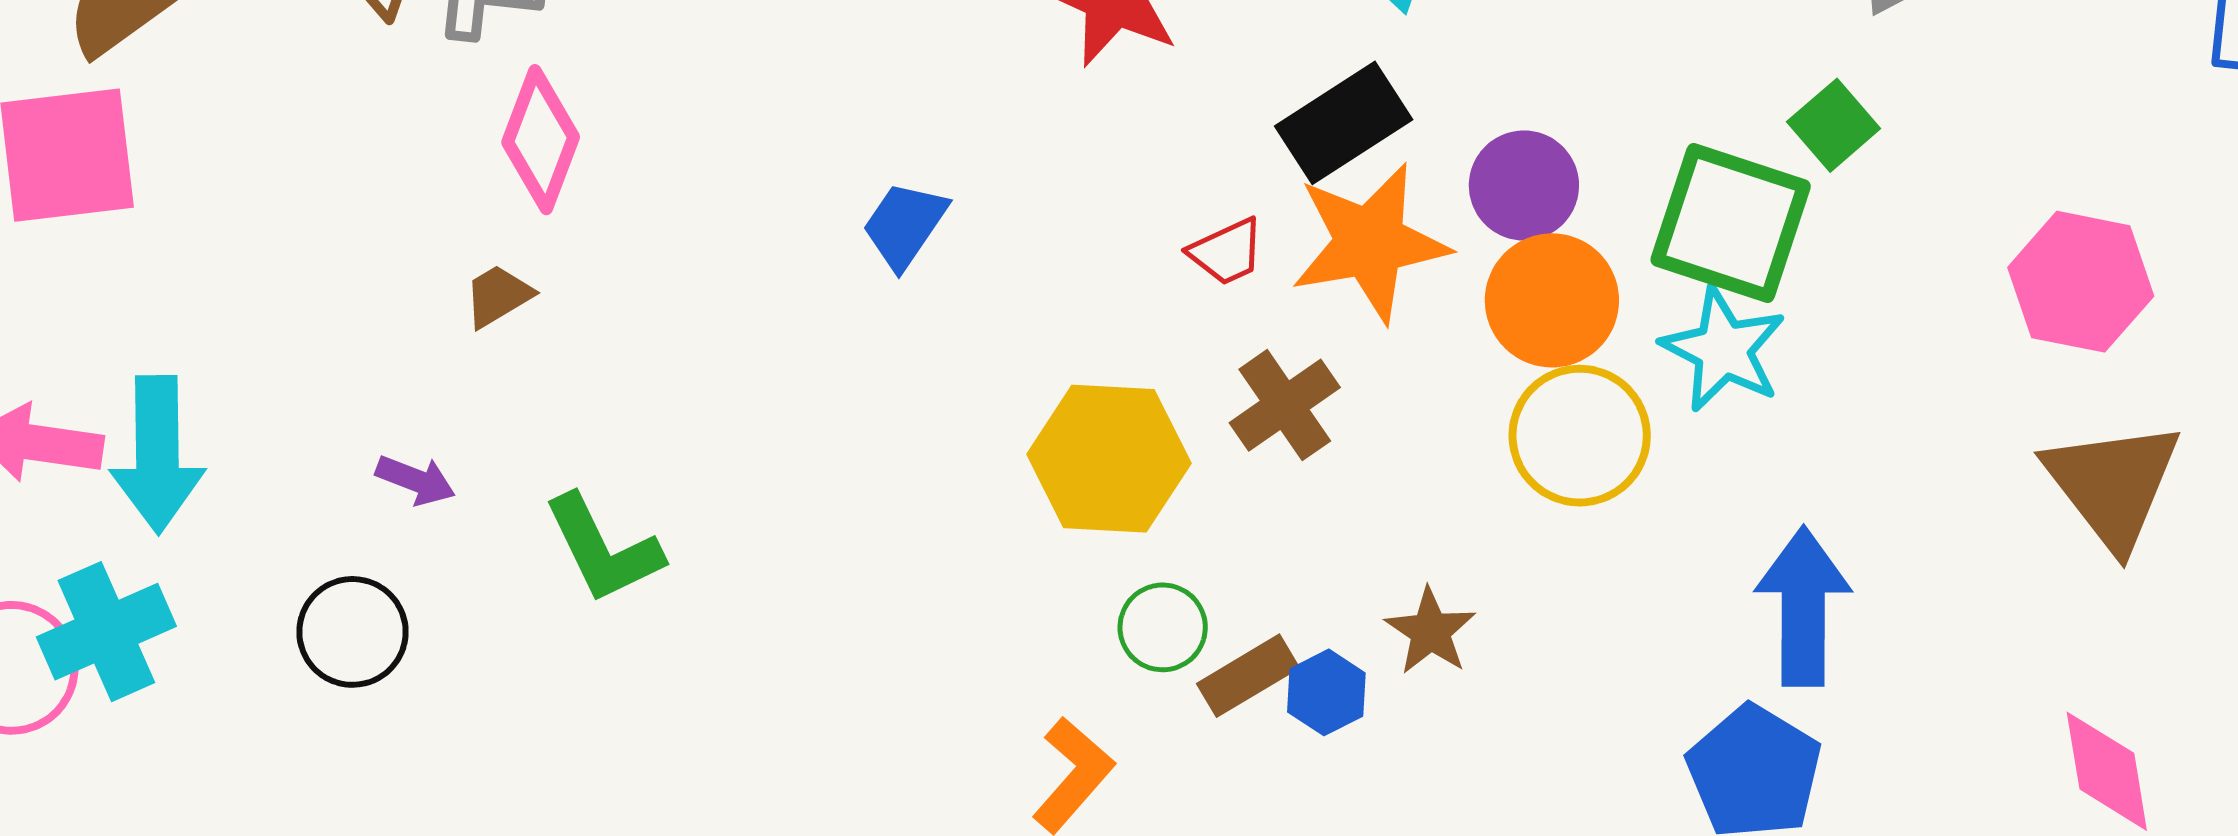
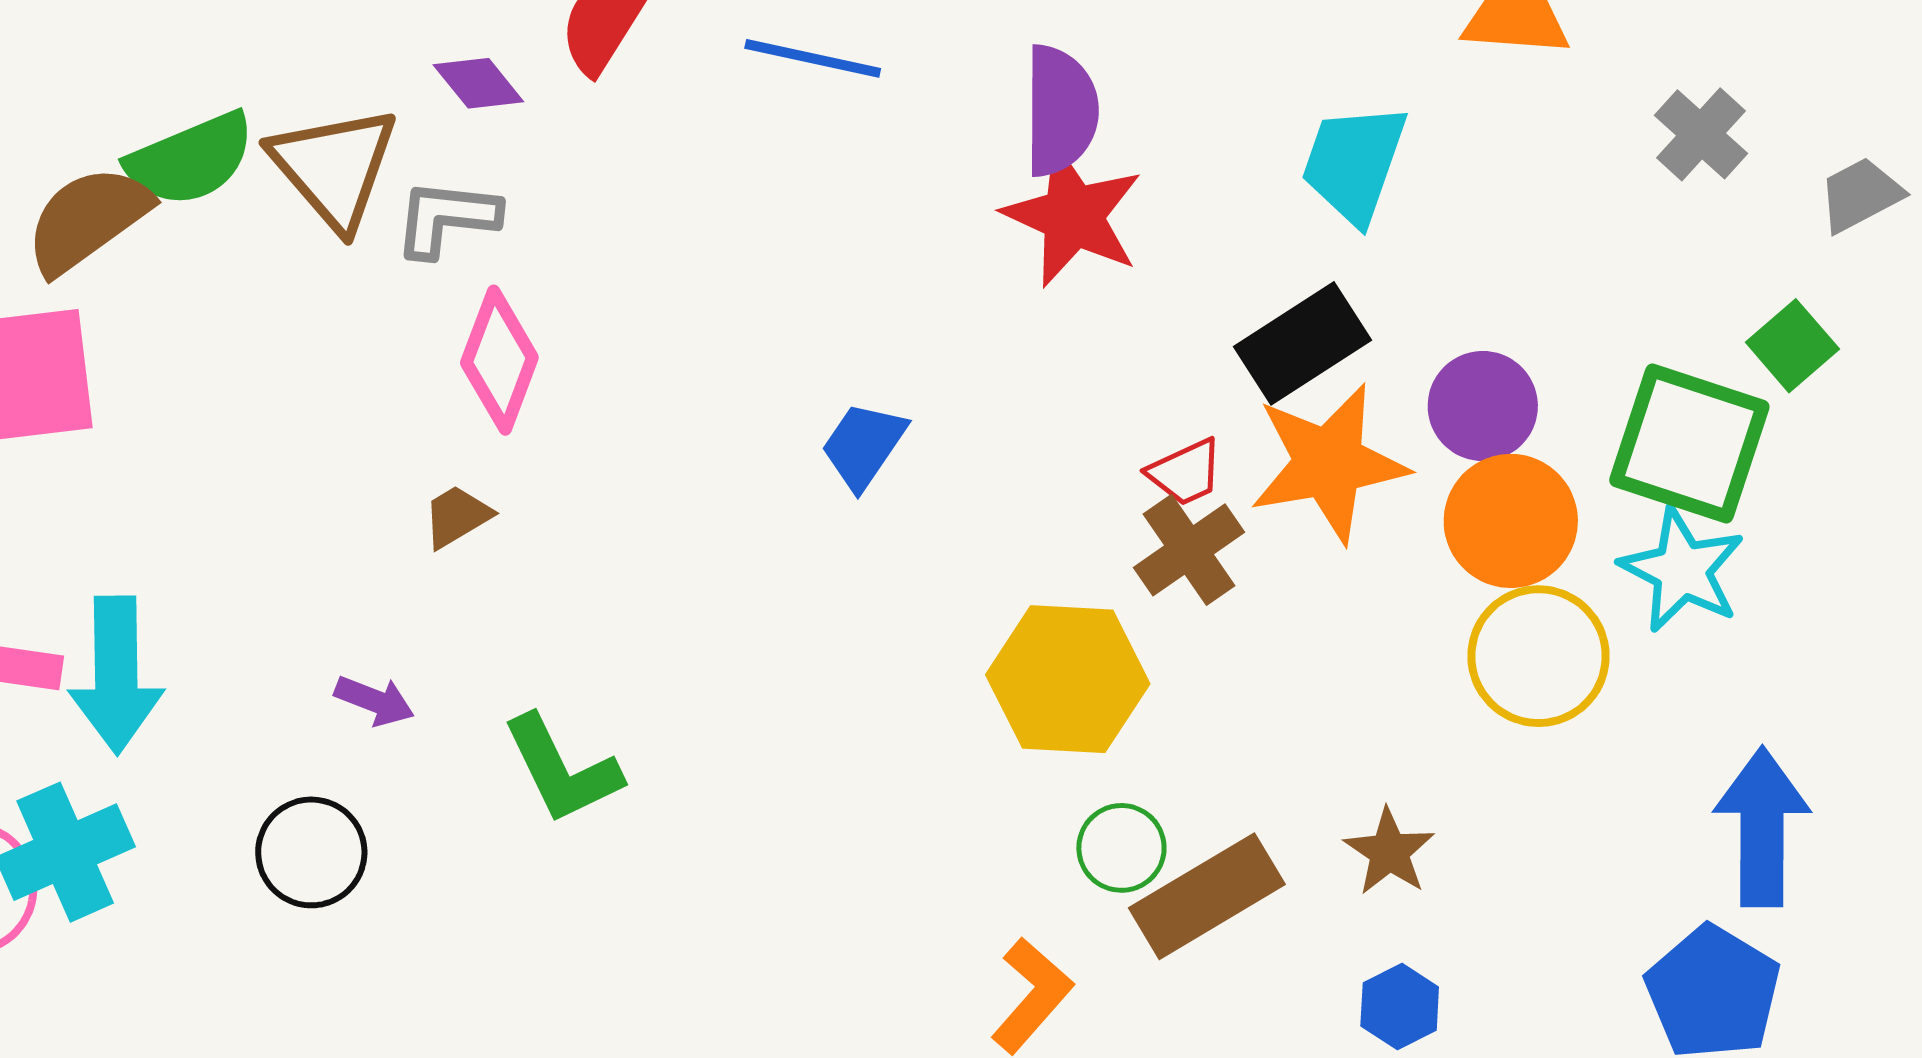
brown cross: (1285, 405) -> (1189, 550), moved
brown rectangle: (1248, 676) -> (1207, 896), size x1.5
blue hexagon: (1326, 692) -> (1400, 1006), moved

